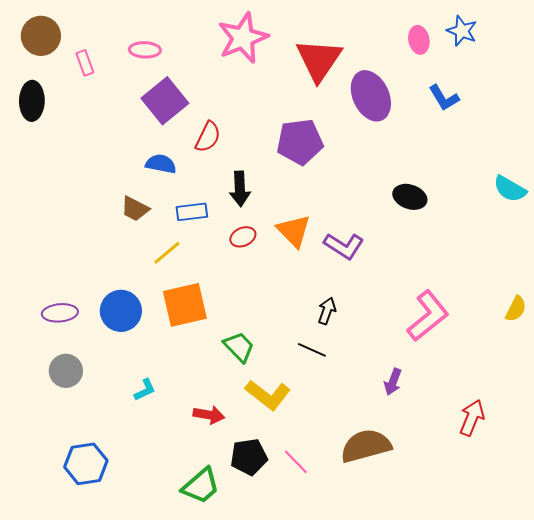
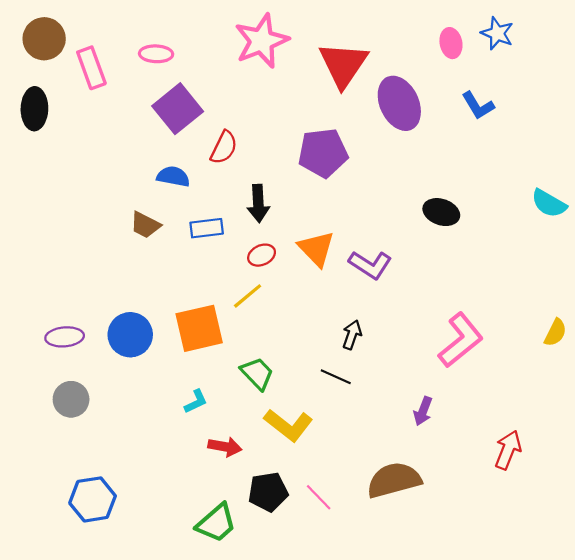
pink rectangle: (85, 63) -> (91, 68), size x1.5
yellow line: (167, 253) -> (248, 296), moved
cyan L-shape: (145, 390) -> (196, 401), moved

